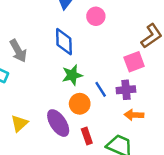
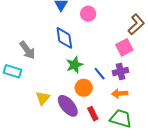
orange arrow: (134, 115) -> (120, 93), moved
yellow triangle: (19, 123) -> (43, 98), moved

